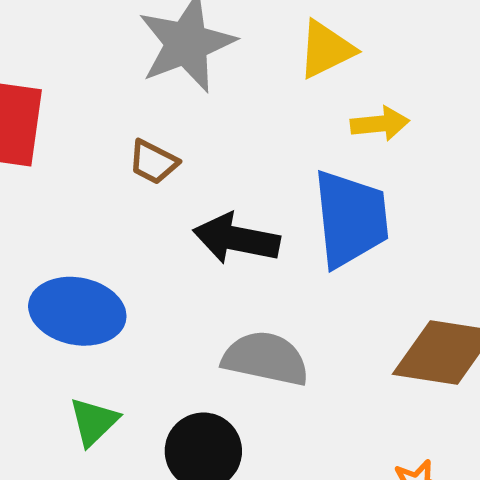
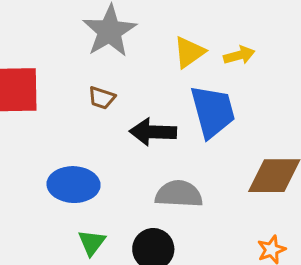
yellow triangle: (326, 49) -> (189, 52), moved
yellow arrow: (380, 124) -> (239, 55), moved

